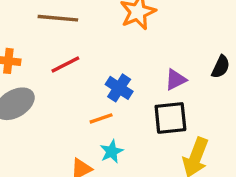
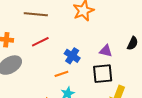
purple triangle: (176, 80) -> (106, 51), turned 40

